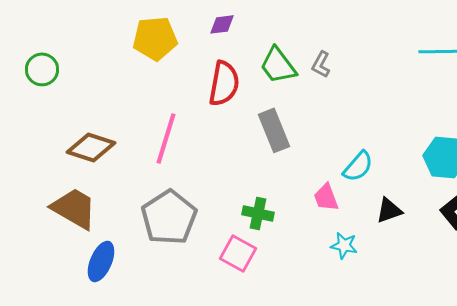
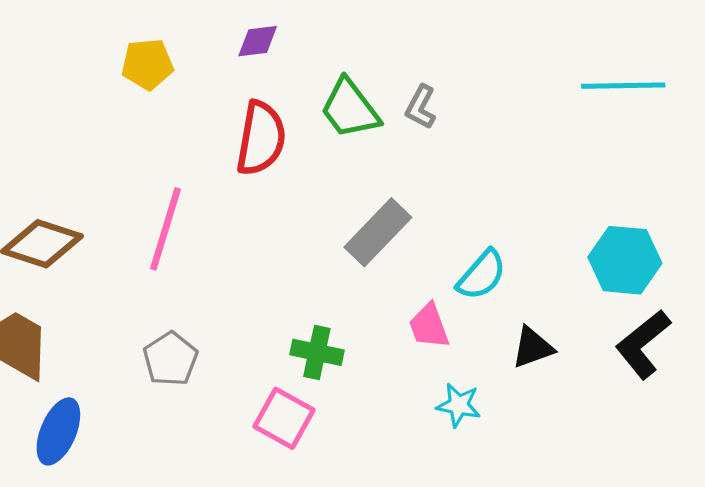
yellow pentagon: (155, 38) -> (147, 64), size x0.7
gray rectangle: (274, 130) -> (378, 232), moved, turned 66
gray pentagon: (169, 217) -> (170, 359), size x0.6

